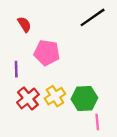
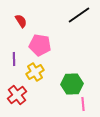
yellow cross: (55, 96) -> (35, 72), moved
red cross: (28, 98) -> (17, 95), moved

